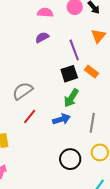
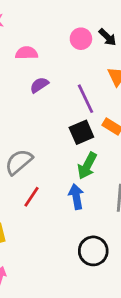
pink semicircle: (45, 13) -> (27, 53), moved
blue arrow: (61, 119) -> (76, 197), turned -78

